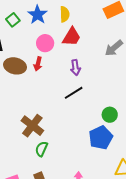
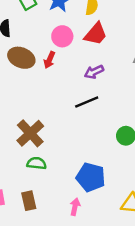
purple arrow: (75, 68) -> (94, 72), turned 63
blue pentagon: (101, 138) -> (91, 177), moved, turned 30
green semicircle: (41, 149) -> (37, 163), turned 63

